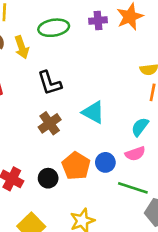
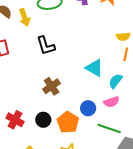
cyan triangle: (93, 112) -> (94, 68), moved
brown cross: (50, 123) -> (52, 86), moved
orange pentagon: (76, 166) -> (68, 122), moved

